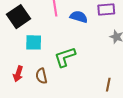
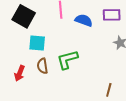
black square: (19, 17) -> (24, 16), turned -30
brown semicircle: (41, 76) -> (42, 66), moved

